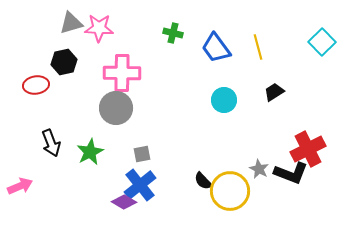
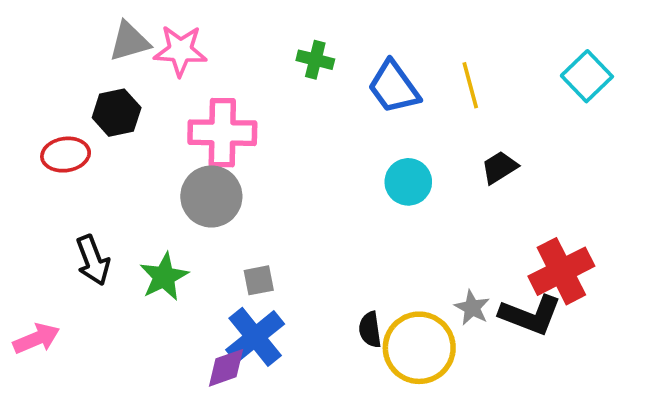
black semicircle: (203, 181) -> (370, 330), turned 36
purple diamond: (124, 202) -> (226, 368), turned -50

